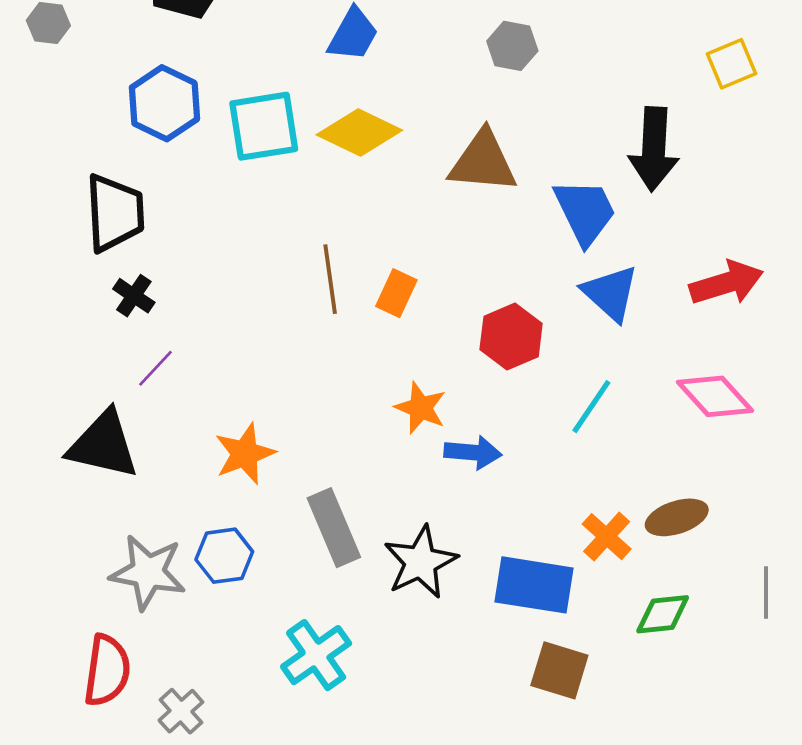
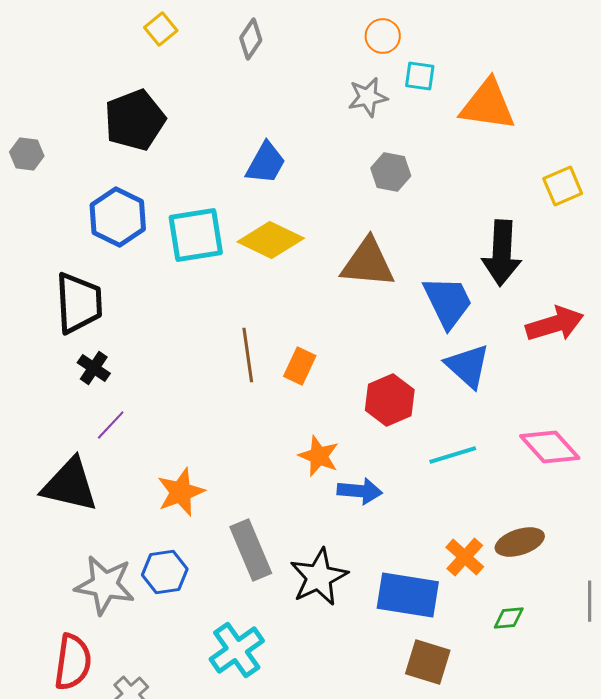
red arrow: (726, 283) -> (555, 324), moved
cyan line: (591, 407) -> (453, 455), turned 39
green diamond: (663, 614) -> (509, 618), size x0.7

